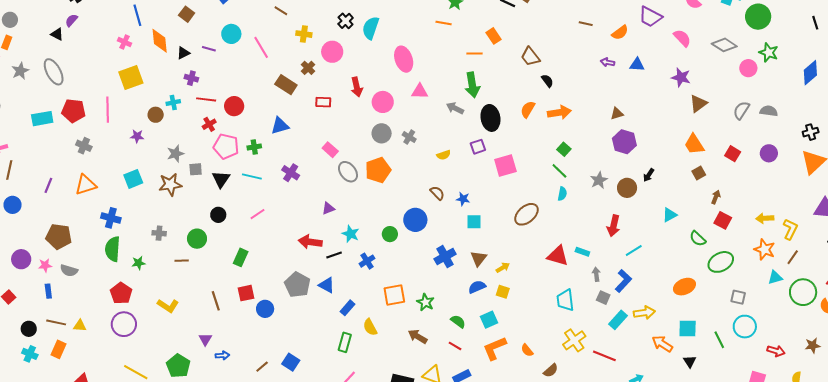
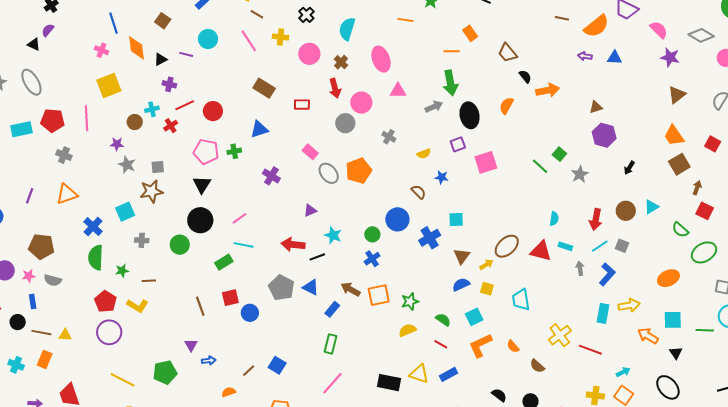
black cross: (346, 21) -> (306, 15), moved
orange line: (444, 23) -> (405, 20), moved
orange semicircle: (620, 33) -> (596, 26), size x1.5
pink line: (261, 47) -> (249, 41), moved
brown cross: (308, 68) -> (341, 62), moved
purple star: (681, 77) -> (670, 57), moved
red line: (206, 99) -> (185, 105), turned -30
gray arrow: (455, 108) -> (434, 107), turned 132
orange arrow: (559, 113) -> (548, 90), moved
red cross: (209, 124) -> (171, 126), moved
gray circle: (382, 133) -> (345, 123), moved
green square: (564, 149) -> (559, 154), moved
gray star: (175, 154) -> (127, 165), moved, turned -30
gray square: (196, 169) -> (158, 167), moved
brown square: (699, 173) -> (679, 164), size x1.5
cyan line: (252, 176) -> (244, 245), moved
cyan square: (133, 179) -> (125, 212), moved
brown circle: (627, 188) -> (626, 211), moved
cyan semicircle: (562, 194) -> (554, 219), moved
blue star: (463, 199) -> (442, 177), moved
brown ellipse: (526, 214) -> (507, 246), moved
black circle: (218, 215) -> (200, 220), size x1.6
blue cross: (111, 218) -> (93, 227), turned 30
cyan line: (634, 250) -> (600, 246), moved
green rectangle: (241, 257) -> (224, 262), turned 36
blue cross: (445, 257) -> (430, 238), moved
brown line: (182, 261) -> (149, 281), moved
blue cross: (367, 261) -> (372, 259), moved
gray square: (603, 298) -> (622, 246), moved
cyan trapezoid: (565, 300) -> (521, 300), moved
green star: (425, 302) -> (410, 301), turned 30
yellow L-shape: (168, 306) -> (138, 306), moved
cyan rectangle: (618, 320) -> (603, 313), turned -30
yellow semicircle: (370, 327) -> (407, 330), moved, turned 96
black circle: (29, 329) -> (18, 322), moved
brown arrow: (418, 336) -> (350, 289), moved
green line: (719, 340) -> (705, 330), turned -60
green pentagon: (178, 366) -> (165, 372), turned 30
brown semicircle: (551, 370) -> (537, 366), turned 84

